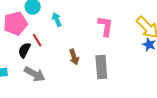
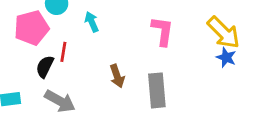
red line: (37, 40) -> (63, 52), turned 40

